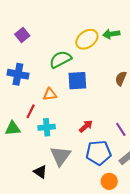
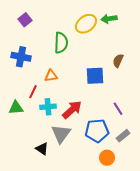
green semicircle: (60, 59) -> (61, 43), turned 120
blue square: (77, 81) -> (95, 76), moved
red arrow: (86, 126) -> (72, 110), moved, size x1.5

